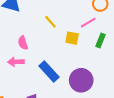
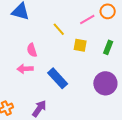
pink line: (88, 23) -> (87, 20), moved
purple circle: (81, 80) -> (105, 83), moved

